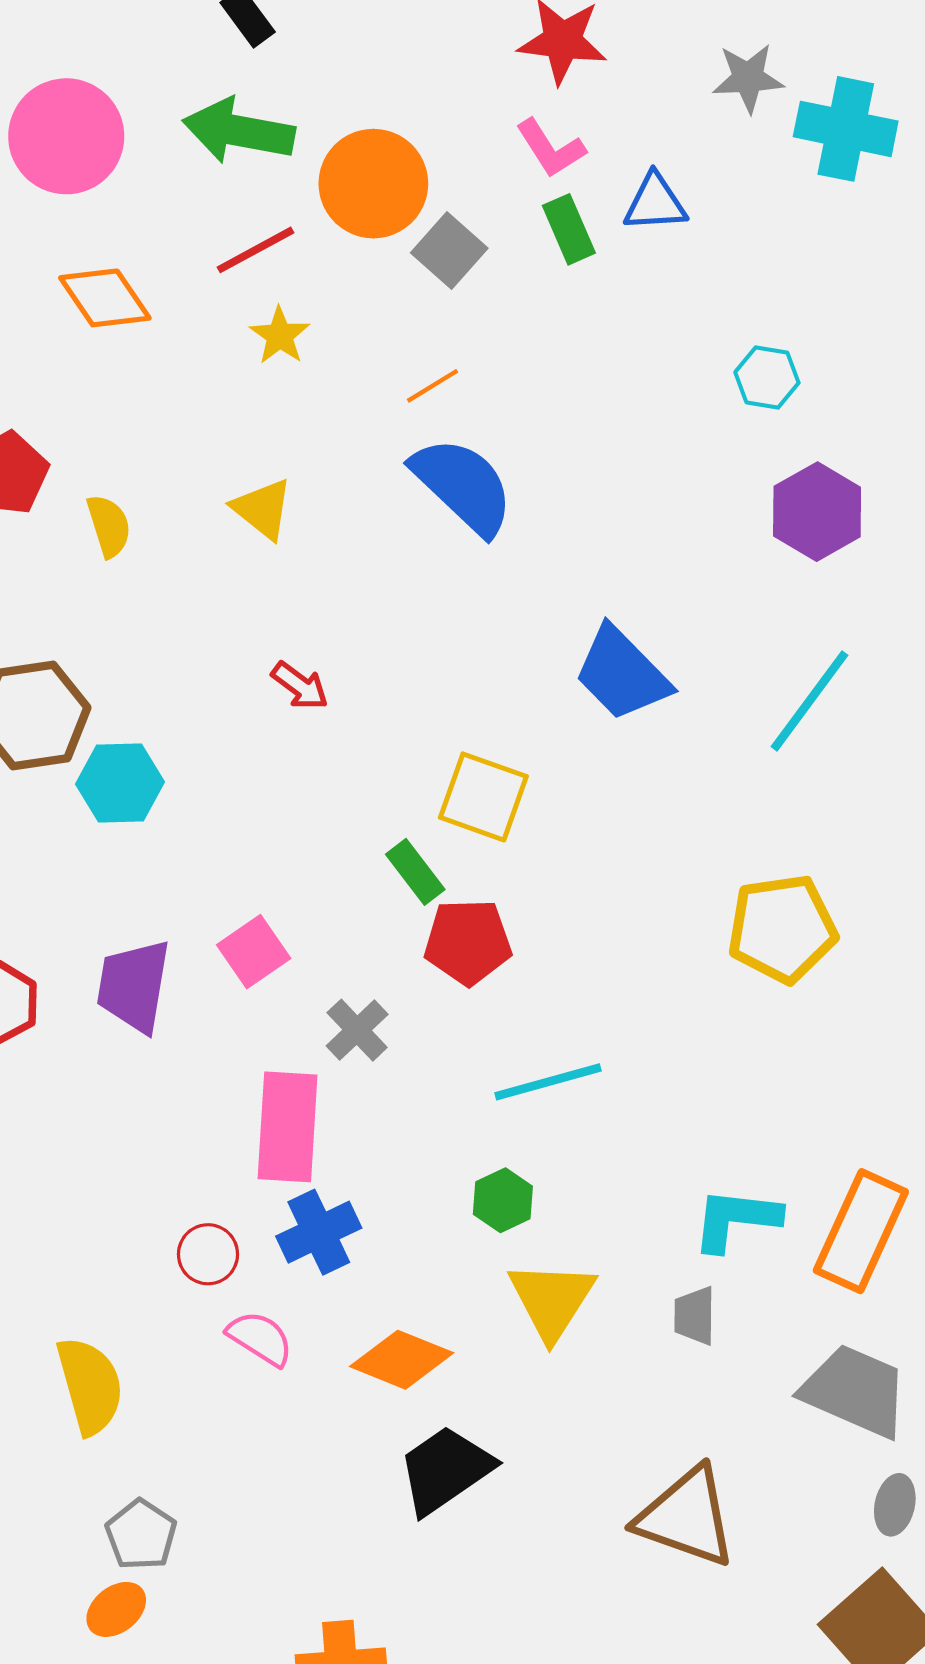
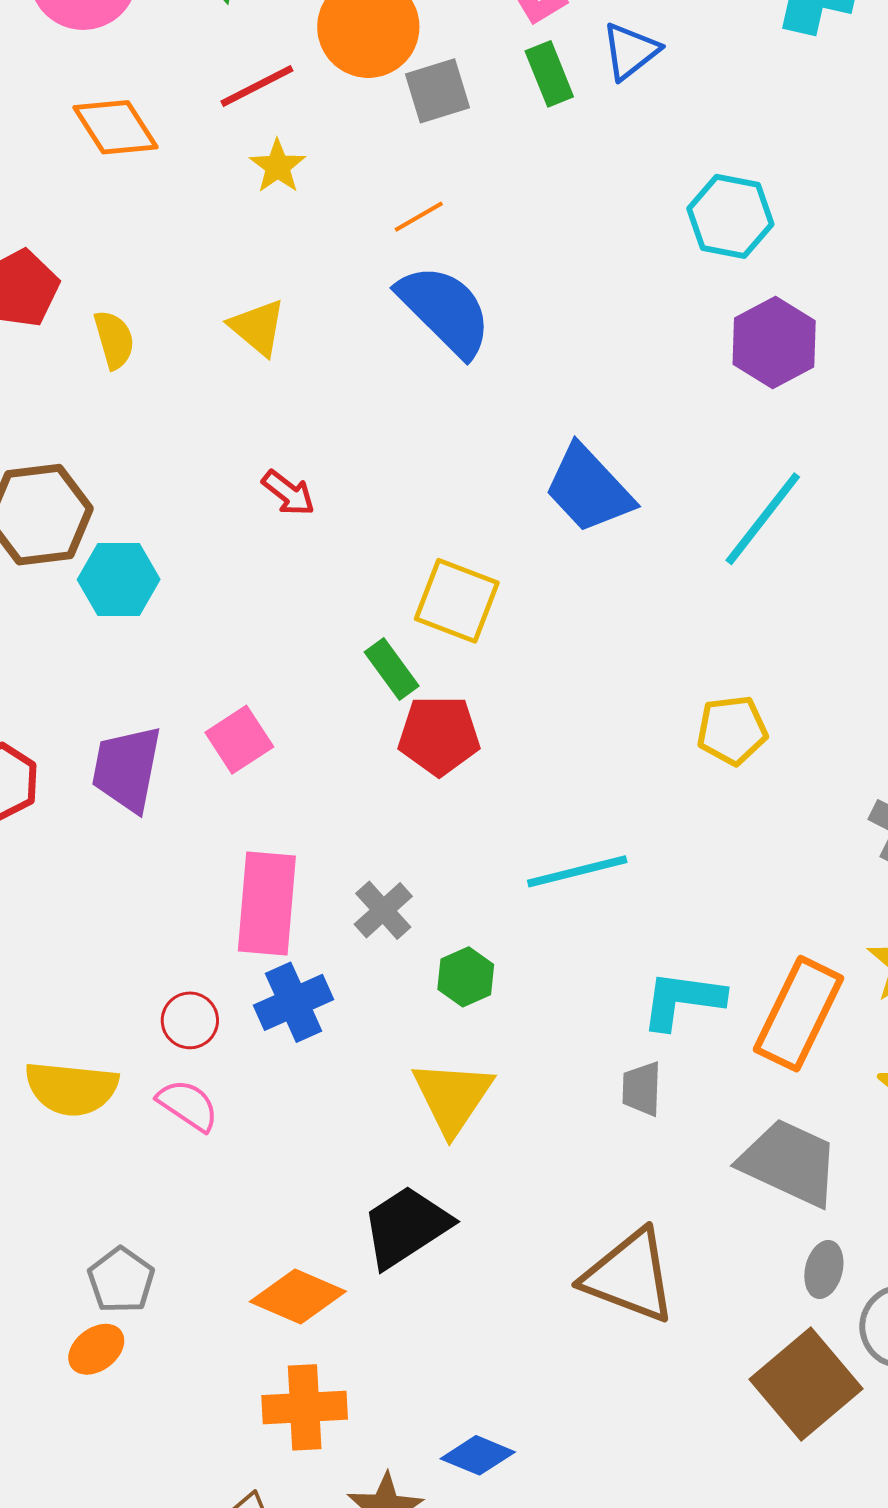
blue triangle: (655, 203) -> (630, 51), turned -36
gray square: (449, 250) -> (437, 91), turned 30
cyan hexagon: (767, 377) -> (730, 216), size x1.4
yellow pentagon: (782, 929) -> (732, 730), size x0.7
gray cross: (357, 1030) -> (383, 910), moved
cyan line: (548, 1082) -> (577, 871), moved
yellow triangle: (552, 1300) -> (452, 1097), moved
pink semicircle: (260, 1338) -> (188, 1105), moved
orange diamond: (402, 1360) -> (298, 1297), moved
yellow semicircle: (90, 1386) -> (71, 1088), moved, turned 110

